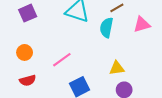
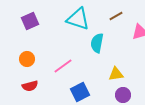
cyan semicircle: (106, 28) -> (97, 43), moved

